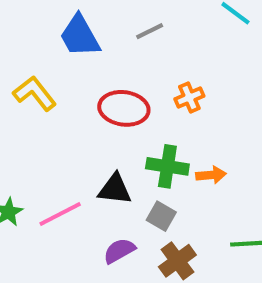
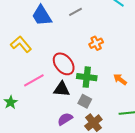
red ellipse: (124, 108) -> (64, 64), moved, turned 45
orange arrow: (211, 175) -> (120, 79), moved, turned -136
pink line: (60, 214) -> (34, 80), moved

